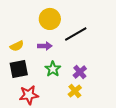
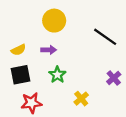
black line: (76, 34) -> (105, 37), moved, turned 65
purple cross: (80, 72) -> (114, 78), moved

